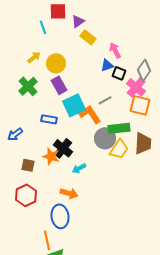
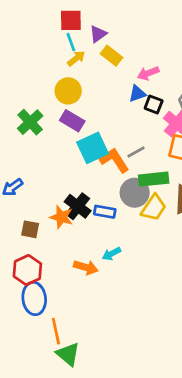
cyan line: (43, 27) -> (71, 42), moved
pink arrow: (115, 50) -> (148, 73), turned -84
yellow arrow: (34, 57) -> (76, 58), moved
purple rectangle: (59, 85) -> (72, 121), turned -30
gray line: (105, 100) -> (136, 152), moved
blue rectangle: (49, 119) -> (105, 212), moved
cyan arrow: (79, 168) -> (112, 254), moved
blue ellipse: (60, 216) -> (34, 299), moved

